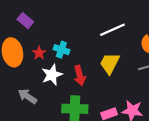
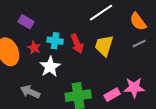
purple rectangle: (25, 21) -> (26, 22), moved
red arrow: (80, 76) -> (77, 44), moved

